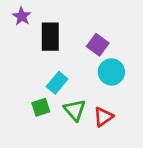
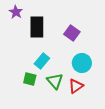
cyan circle: (111, 72) -> (82, 63), moved
green square: (41, 107) -> (30, 79), turned 32

